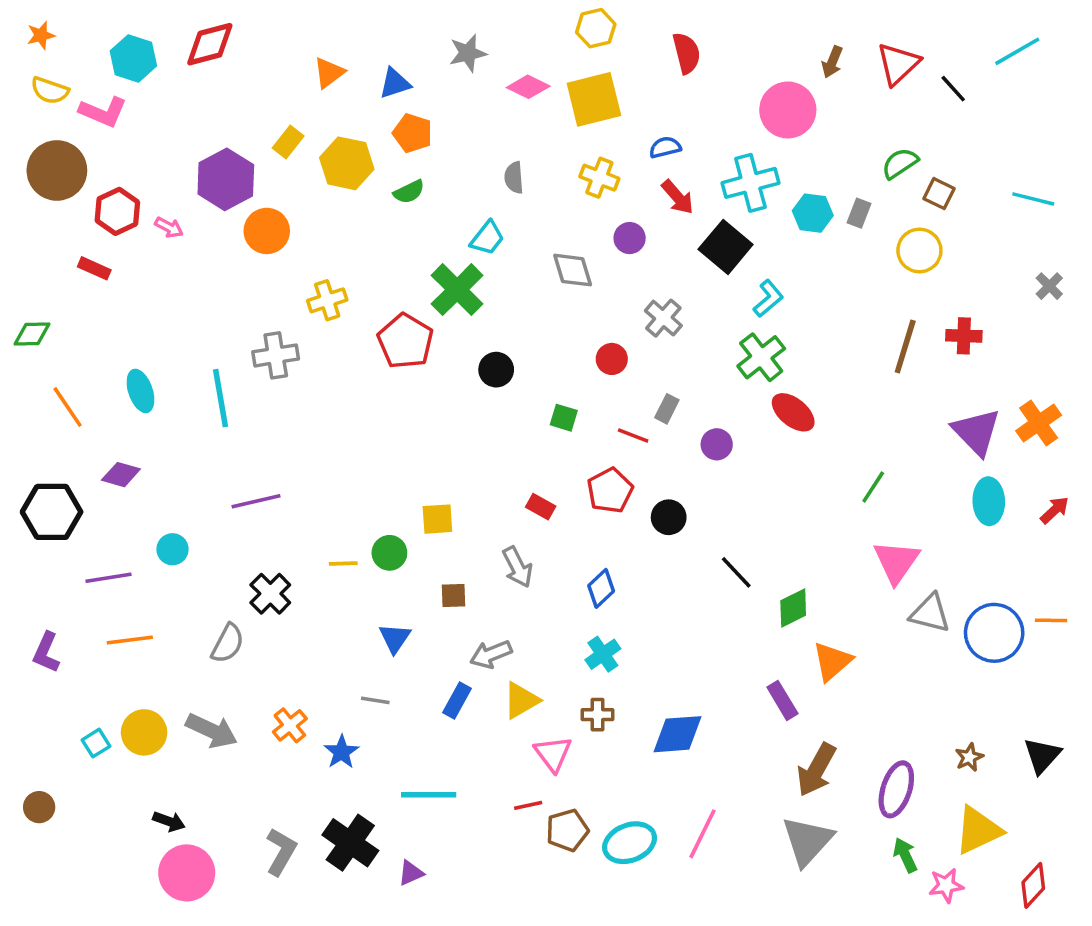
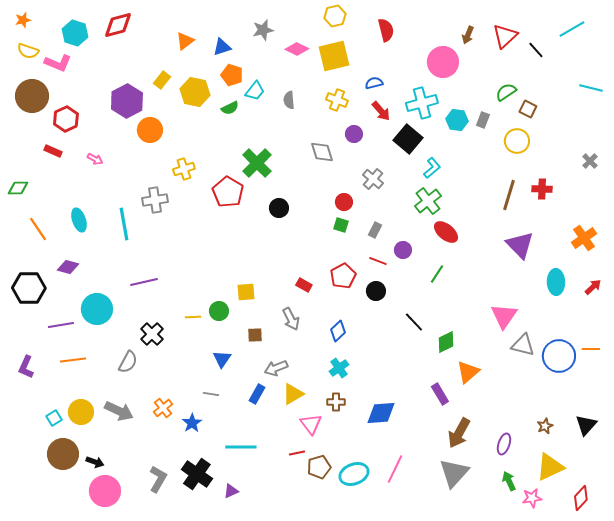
cyan line: (1033, 199) -> (591, 88), moved
pink arrow: (169, 227) -> (95, 159), moved
cyan trapezoid: (487, 238) -> (255, 91), moved
green square: (564, 418) -> (341, 225), moved
purple triangle: (976, 432) -> (520, 245), moved
red line: (633, 435) -> (378, 261), moved
green line: (873, 487) -> (437, 274), moved
cyan circle: (173, 549) -> (97, 309), size x1.8
purple ellipse: (896, 789) -> (504, 444), size x0.7
brown circle: (39, 807) -> (63, 454), moved, size x1.8

